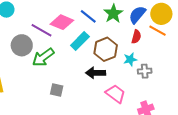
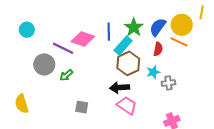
blue line: (88, 16) -> (109, 32), turned 54
cyan rectangle: (80, 41) -> (123, 46), moved
green arrow: (43, 57) -> (66, 75), size x0.6
pink trapezoid: (116, 94) -> (127, 105), moved

